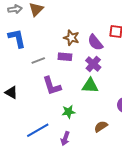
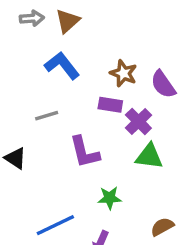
blue L-shape: (17, 38) -> (62, 65), moved, turned -30
gray line: (38, 60) -> (47, 116), moved
purple cross: (93, 64) -> (138, 121), moved

